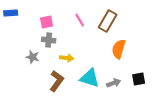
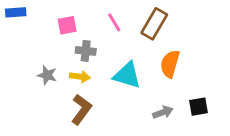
gray cross: (49, 40) -> (86, 51), moved
yellow arrow: (67, 58) -> (80, 77), moved
cyan triangle: (90, 78) -> (127, 75), moved

